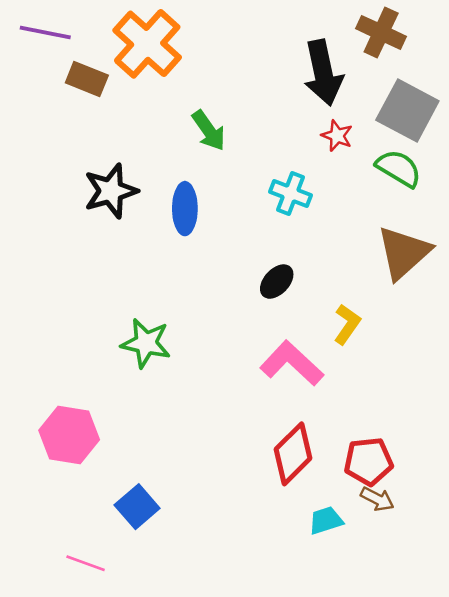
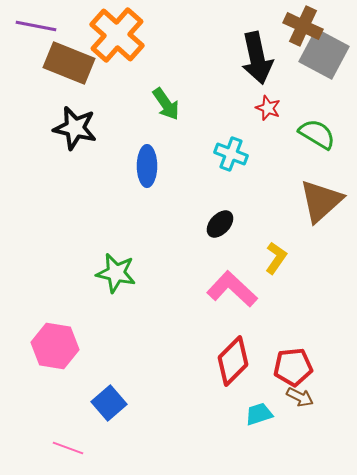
brown rectangle: (87, 79) -> (69, 63), size x1.5
gray square: (407, 110) -> (324, 54), moved
black star: (111, 191) -> (75, 128), moved, turned 30

